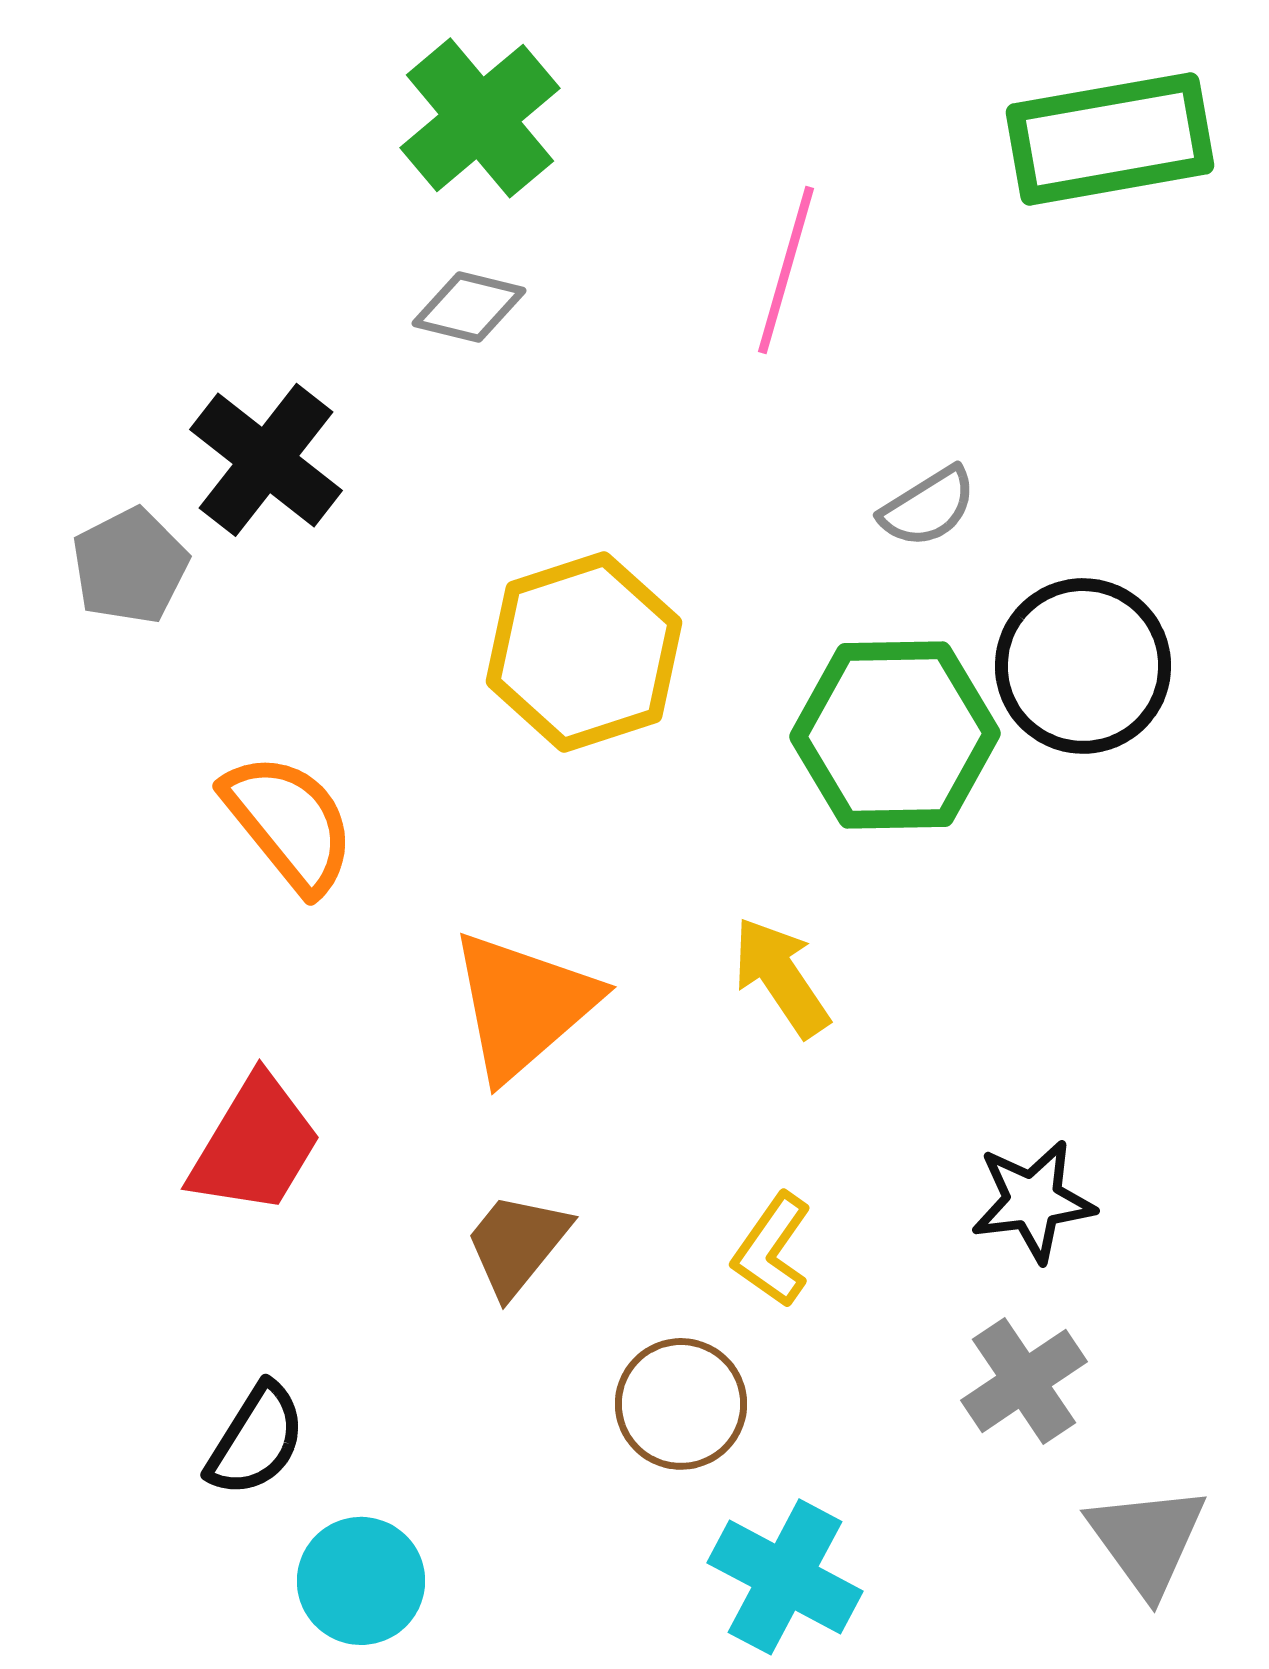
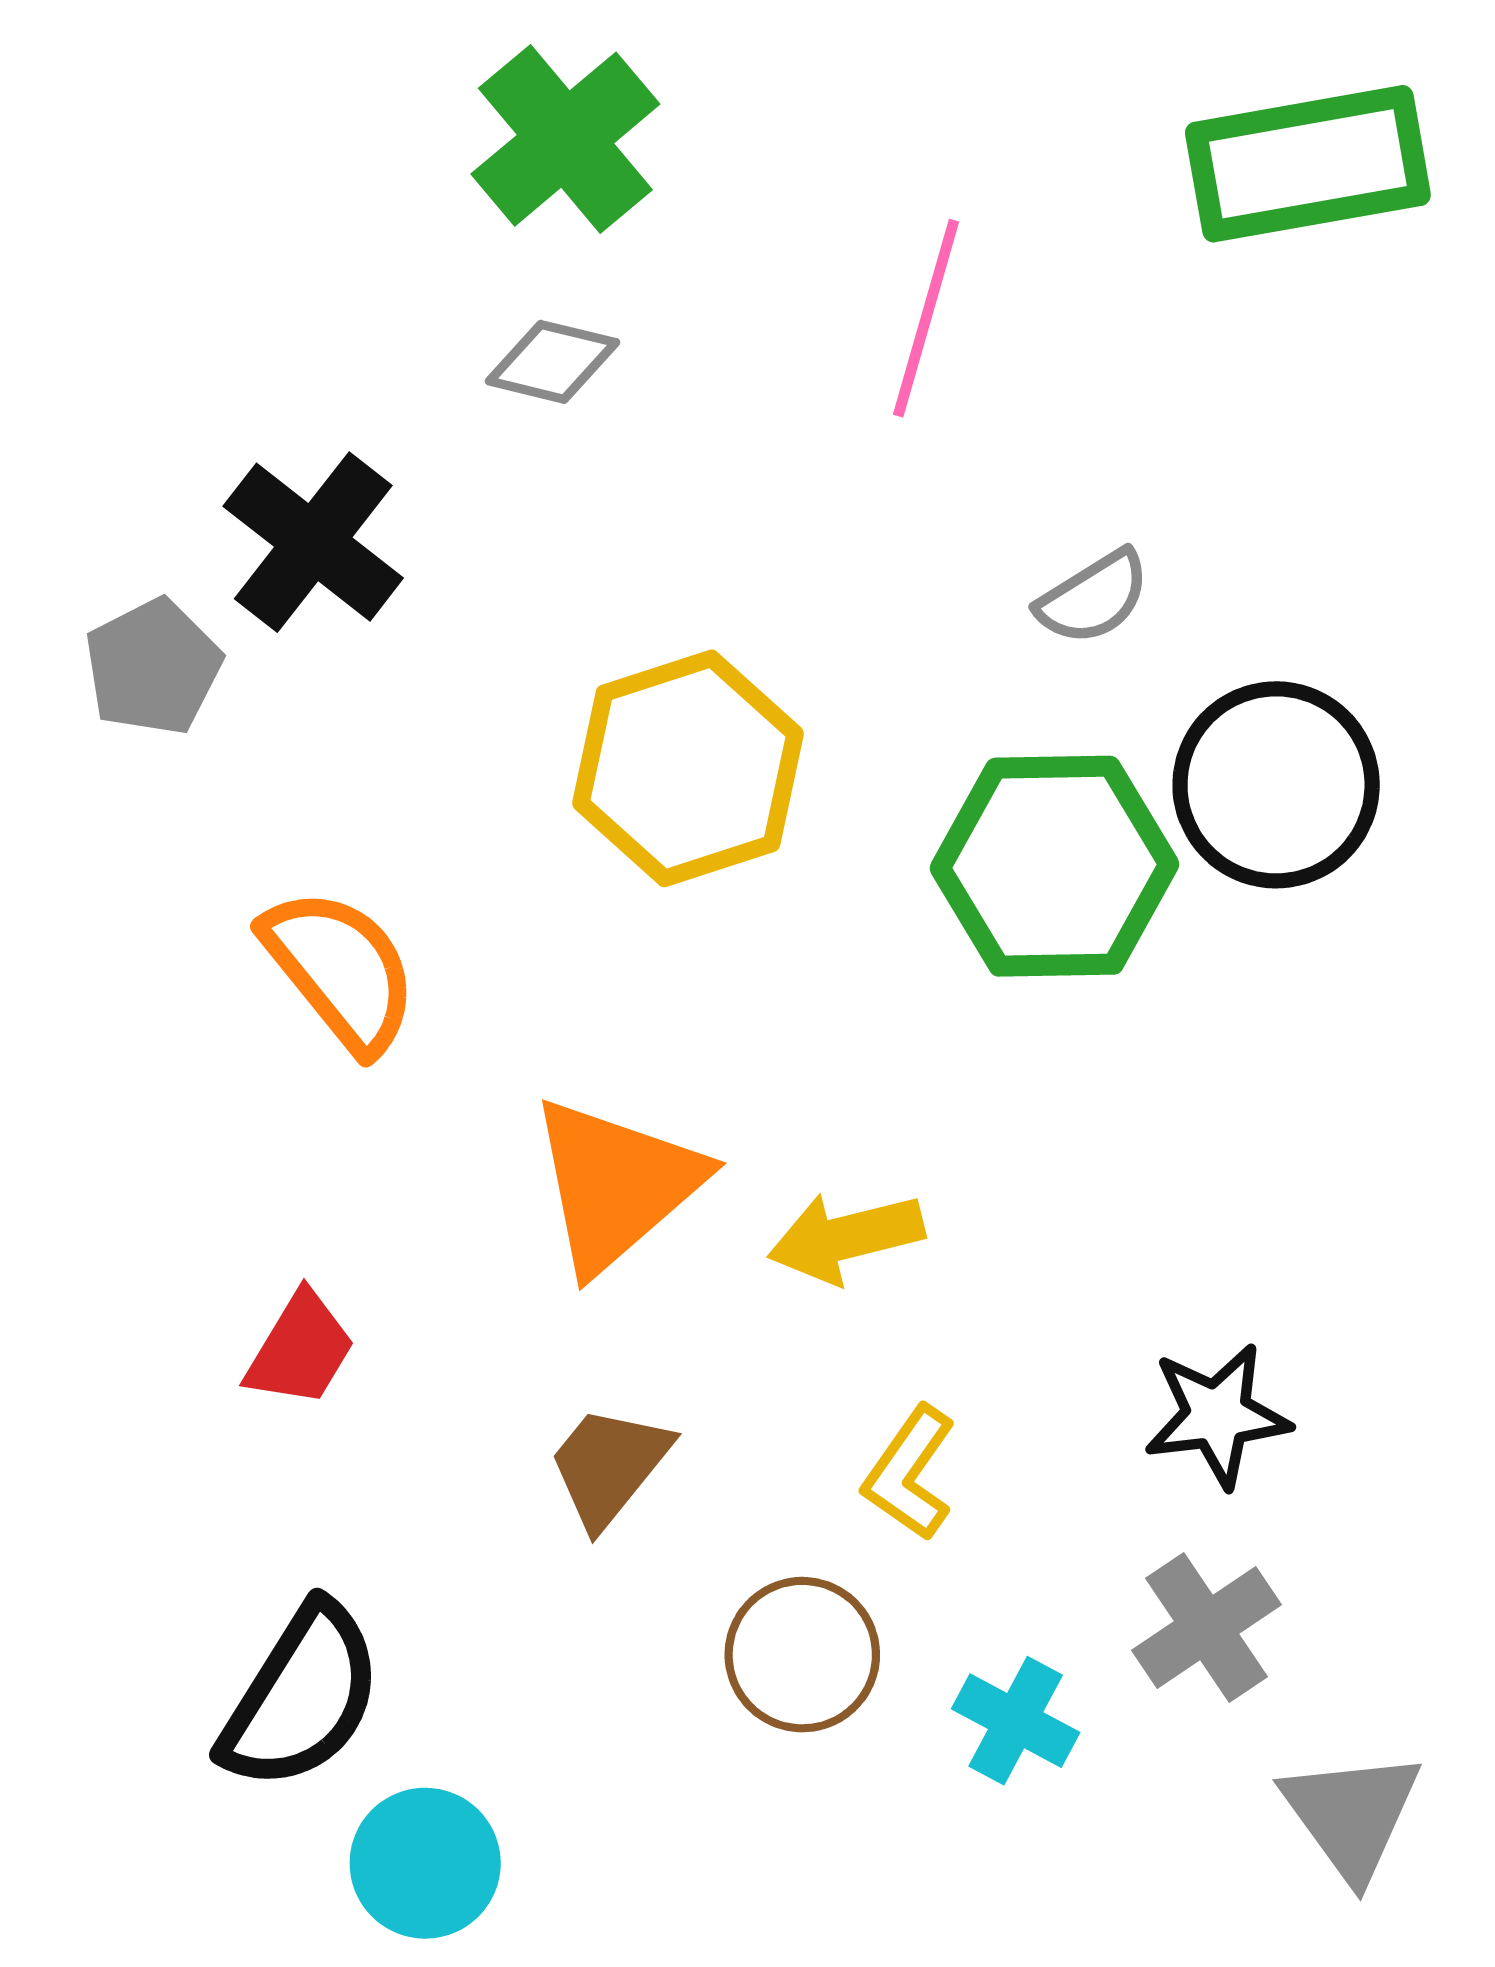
yellow arrow: (781, 977) -> (846, 1237), moved, turned -70
red trapezoid: (255, 1145) -> (300, 1349), size x0.7
black semicircle: (256, 1440) -> (301, 1697), size x1.4
cyan cross: (785, 1577) -> (1016, 1721), moved, size x0.7

